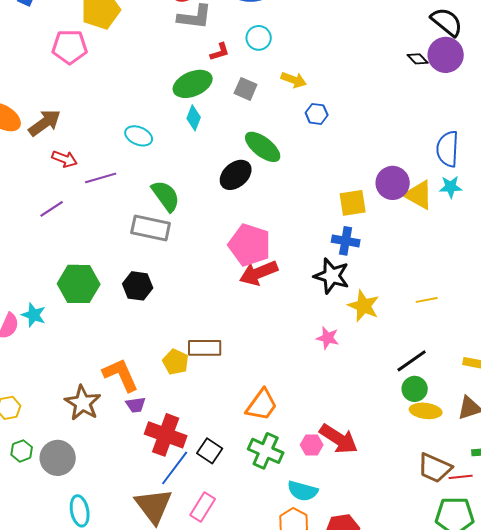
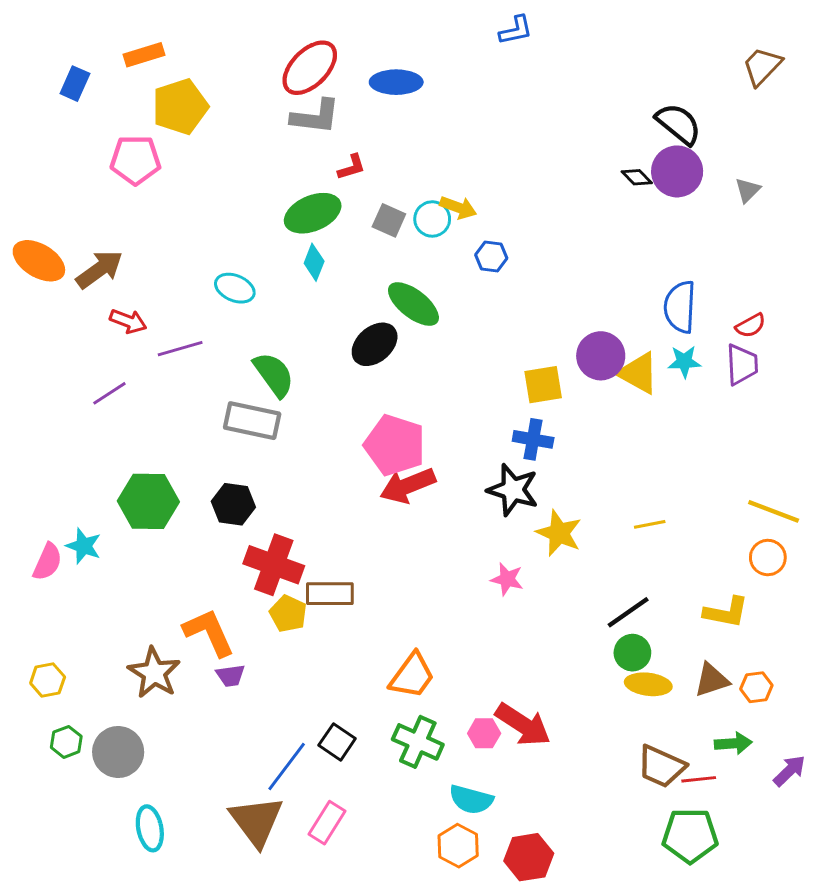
cyan circle: (259, 38) -> (432, 219), moved
red cross: (166, 435) -> (274, 565), moved

